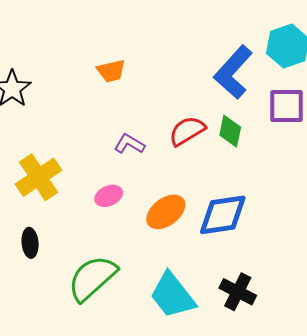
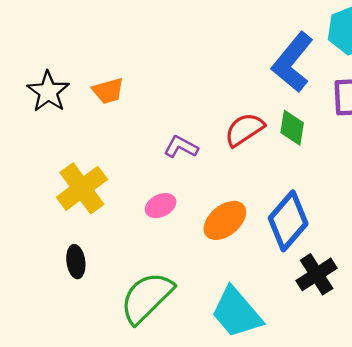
orange trapezoid: (111, 71) -> (108, 91), moved
blue diamond: (223, 215) -> (288, 221), turned -38
black cross: (238, 292) -> (317, 274), moved, turned 33

